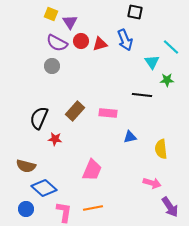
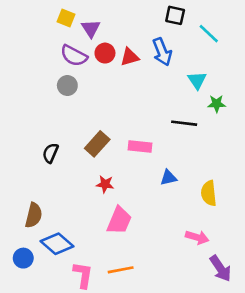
cyan line: (171, 47) -> (209, 34), moved
black semicircle: (39, 118) -> (50, 153), size x0.7
red star: (55, 139) -> (105, 184), moved
brown semicircle: (26, 166) -> (34, 215), turned -90
blue circle: (26, 209) -> (23, 258), moved

